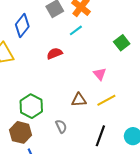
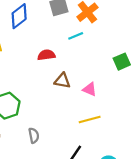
pink triangle: (100, 74) -> (90, 89), turned -40
brown triangle: (79, 100) -> (62, 81), moved

